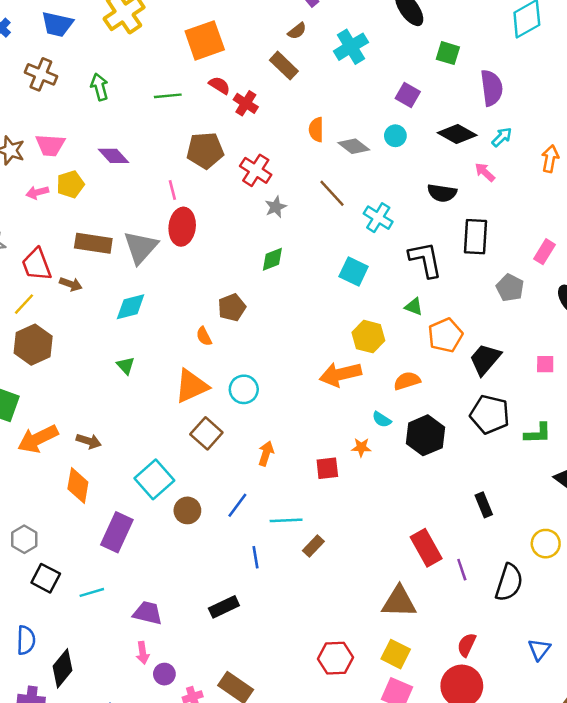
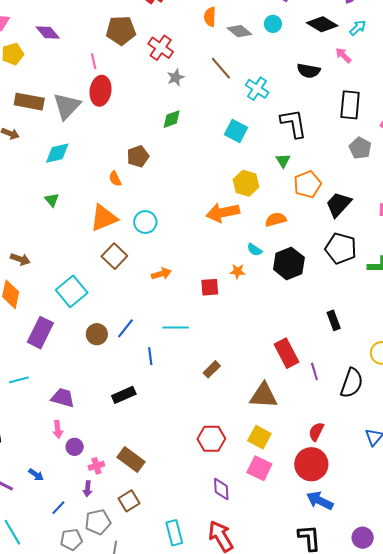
black rectangle: (475, 237) -> (350, 105), moved
green triangle: (414, 307) -> (283, 161), turned 35
orange arrow: (266, 453) -> (161, 274), turned 54
blue line: (237, 505) -> (125, 328), moved
brown circle: (187, 510) -> (97, 334), moved
brown rectangle: (313, 546) -> (212, 369), moved

